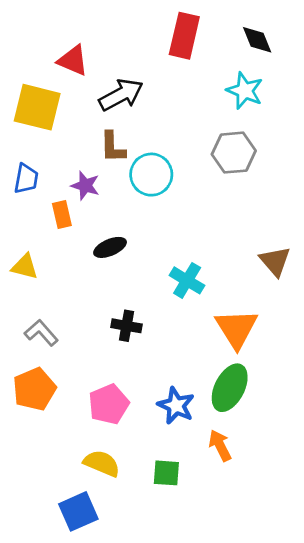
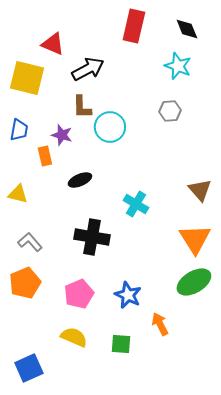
gray hexagon: (234, 153) -> (170, 111), size x0.7
black cross: (127, 326) -> (92, 237), size x1.6
orange triangle: (237, 329) -> (195, 239), moved
green ellipse: (230, 388) -> (194, 282), moved, turned 32
blue square: (78, 511) -> (29, 368), moved

